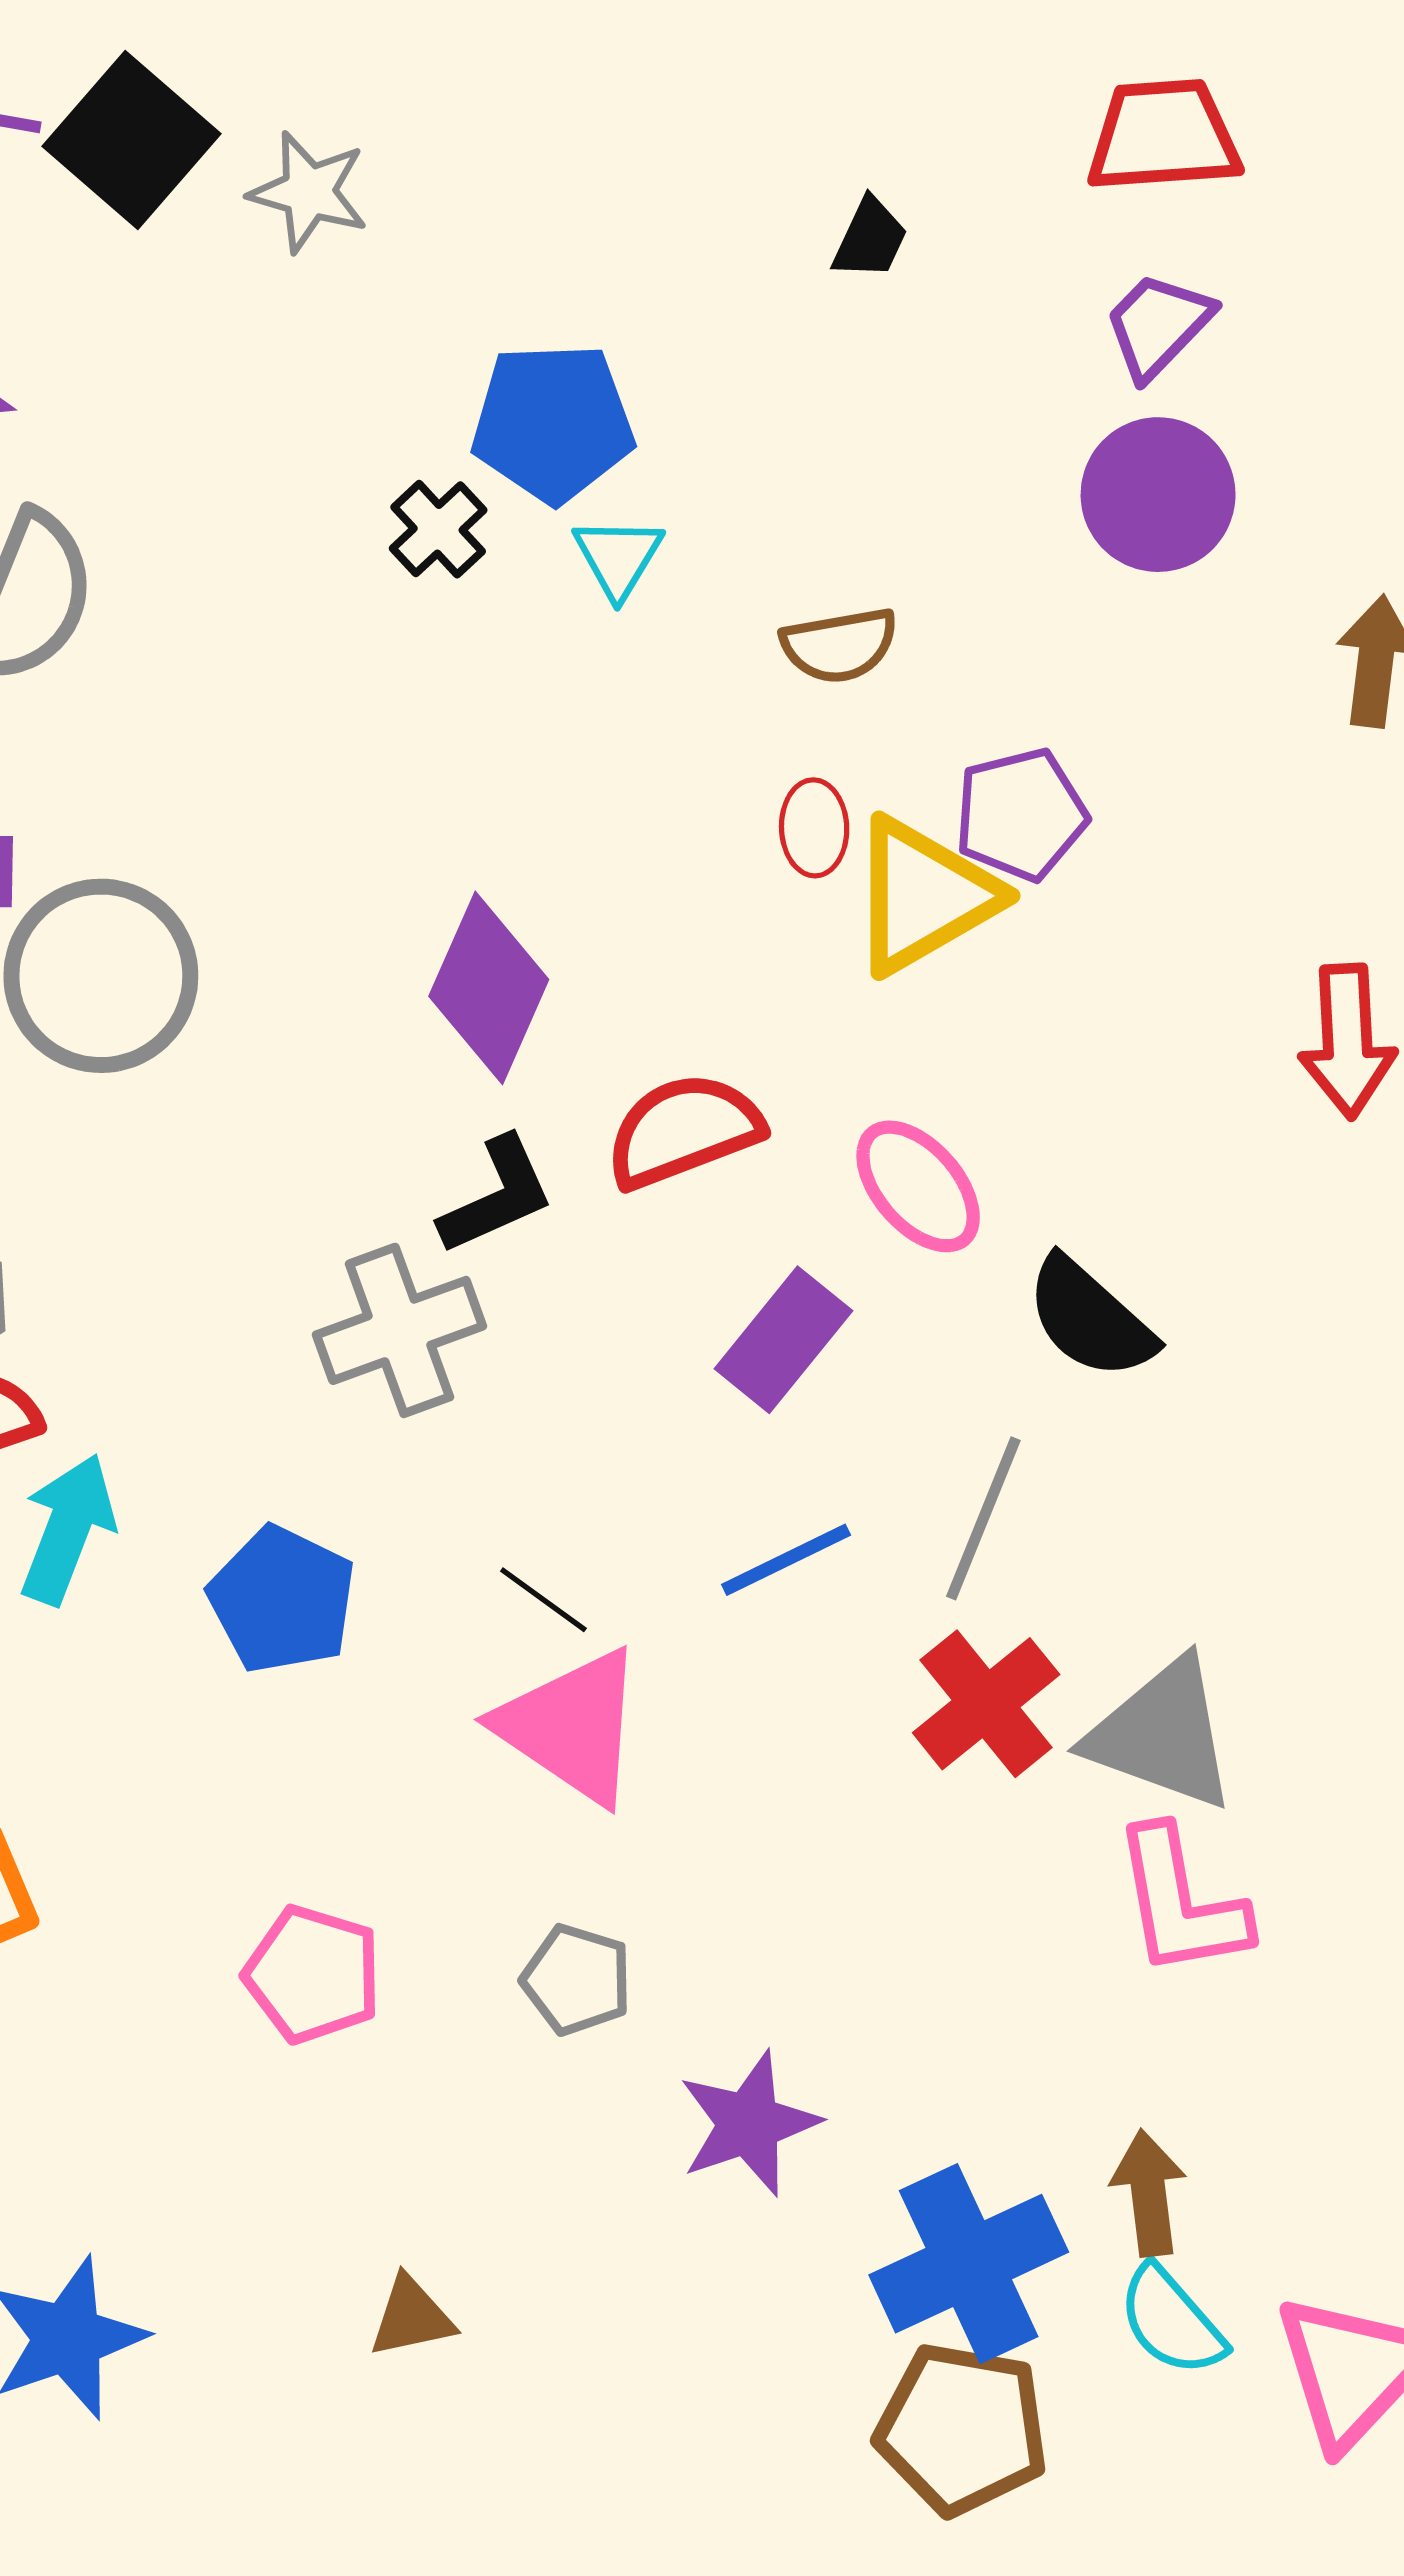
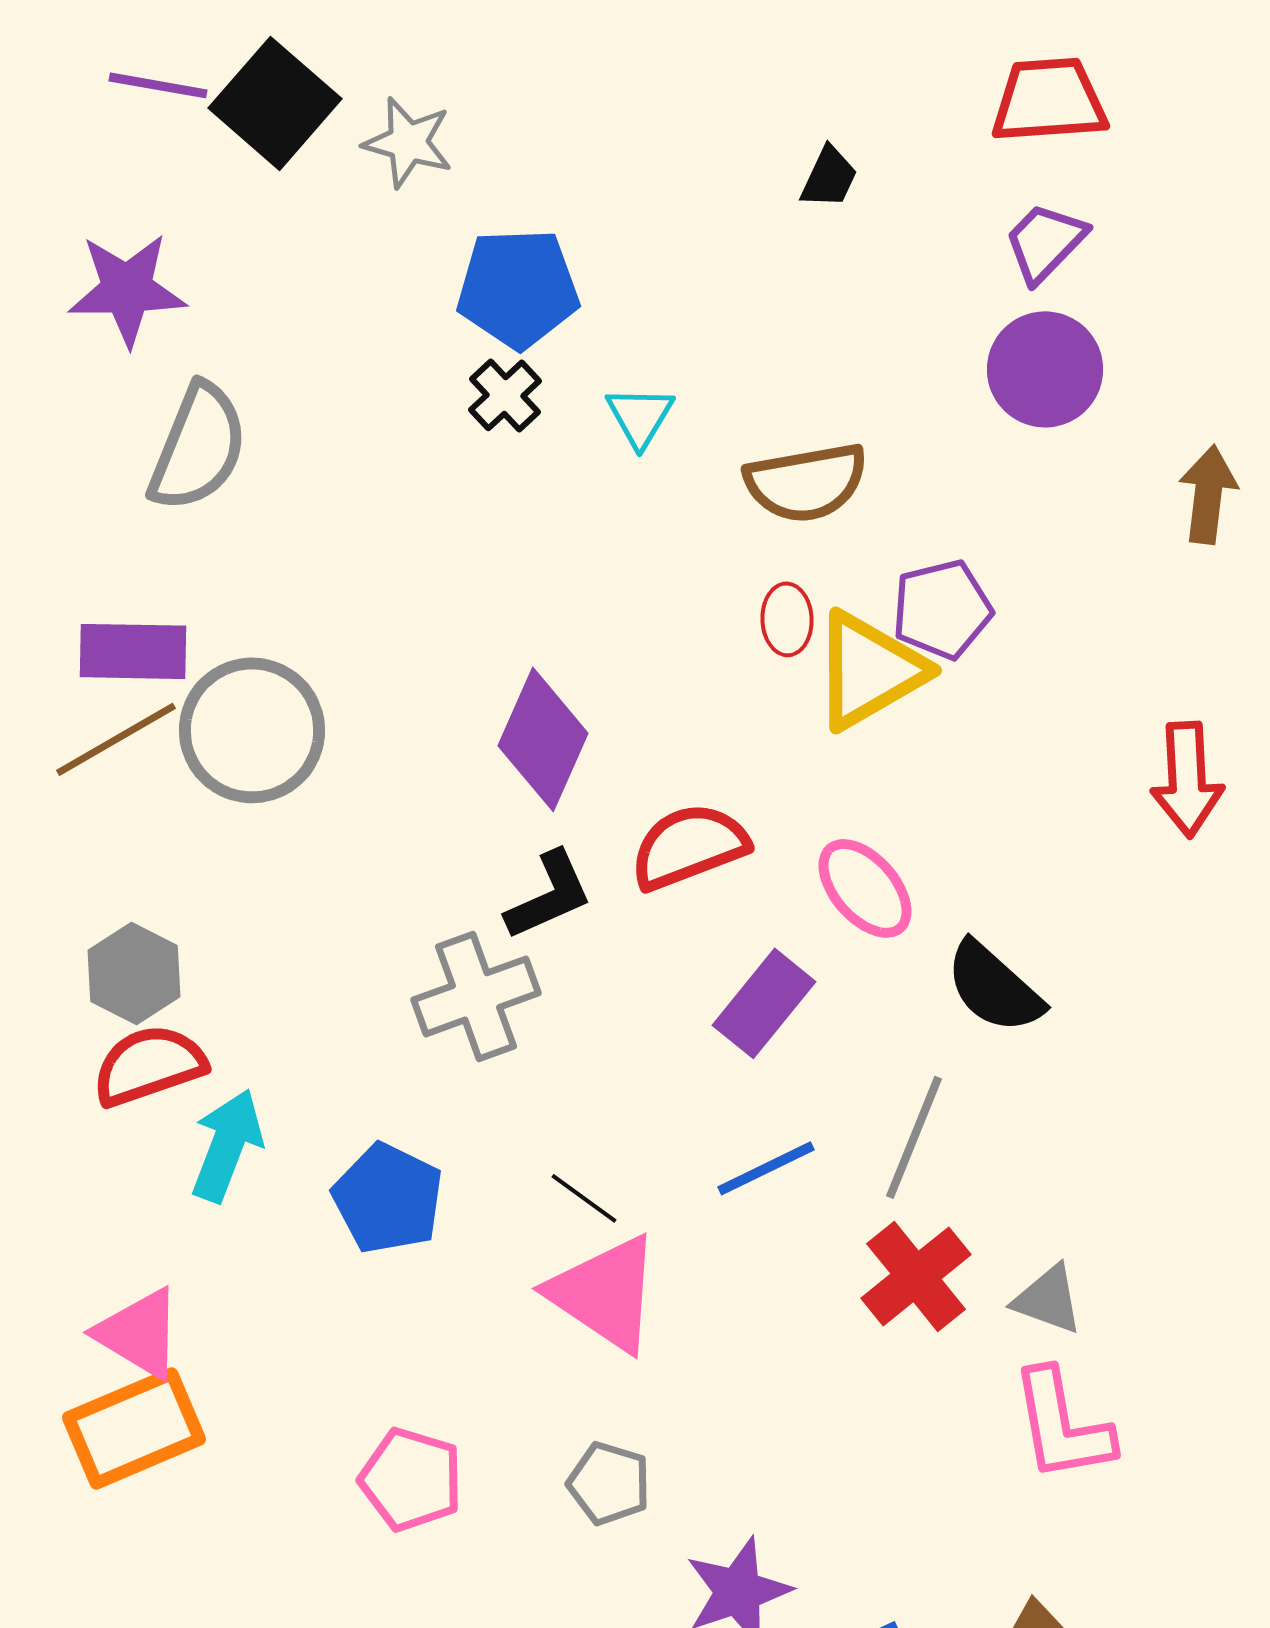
blue pentagon: (553, 423) -> (518, 288), moved
brown semicircle: (839, 645) -> (806, 482), size x1.4
gray triangle: (1162, 1734) -> (1048, 1299), size x0.6

